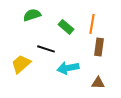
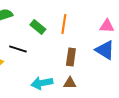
brown rectangle: (99, 47) -> (71, 57), moved
cyan arrow: (68, 68) -> (42, 83), moved

